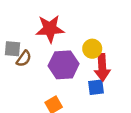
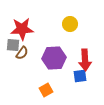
red star: (50, 29) -> (22, 29), moved
yellow circle: (92, 49) -> (70, 24), moved

